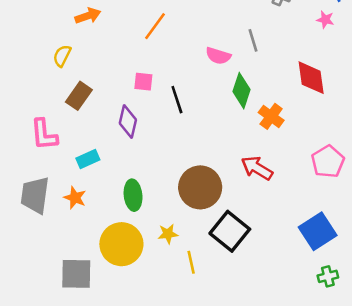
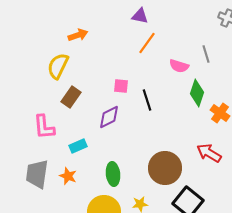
orange line: (155, 26) -> (147, 43), moved
yellow semicircle: (62, 56) -> (58, 66), size x1.5
purple diamond: (128, 122) -> (109, 117), turned 50

